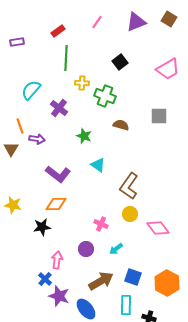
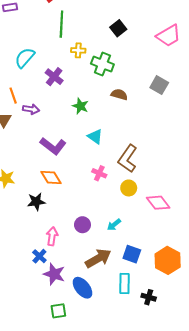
gray square: (159, 116) -> (159, 85), turned 30
orange diamond: (56, 204) -> (51, 177), turned 60
pink cross: (101, 224) -> (99, 173), moved

